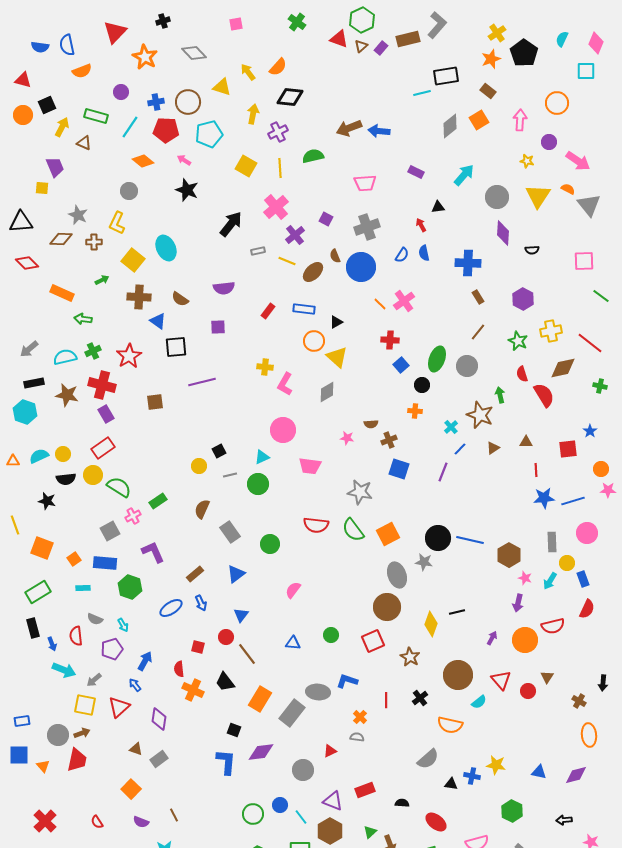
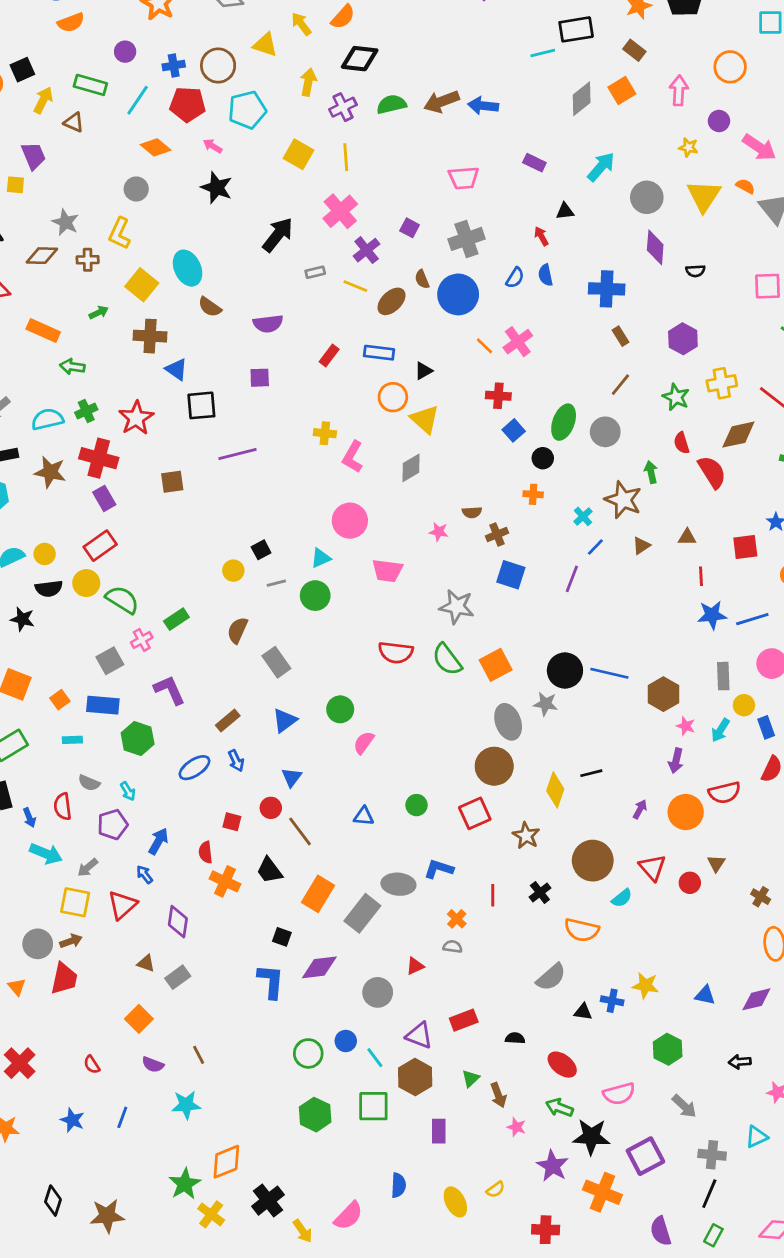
green semicircle: (313, 156) -> (392, 104), moved
brown semicircle: (180, 299) -> (210, 307), moved
green circle: (270, 544) -> (340, 709), moved

